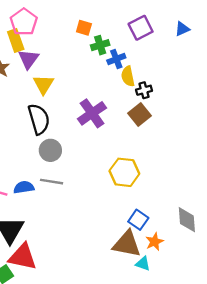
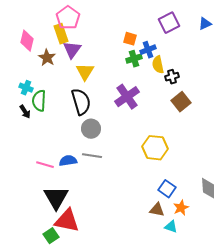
orange square: (84, 28) -> (130, 39), moved
green cross: (100, 45) -> (134, 59), moved
brown square: (139, 114) -> (181, 102), moved
brown triangle: (127, 244) -> (157, 210), size x0.6

